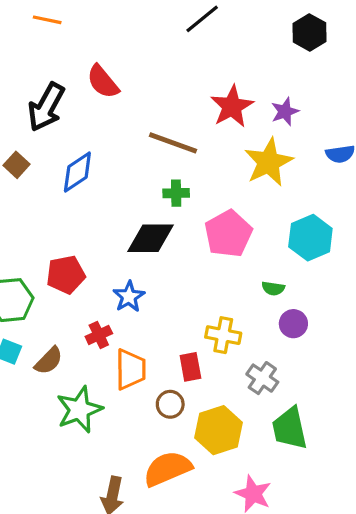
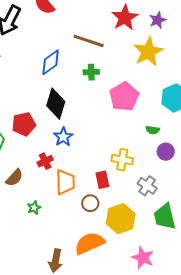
blue diamond: (77, 172) -> (51, 62), moved
black diamond: (150, 238) -> (56, 104), moved, turned -72
green star: (79, 410) -> (34, 208), size x0.5

